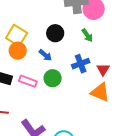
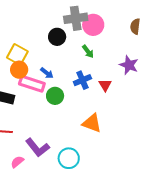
black circle: (55, 33) -> (57, 37), moved
pink rectangle: (28, 81) -> (32, 84), moved, size x1.4
orange triangle: (100, 92) -> (92, 123), moved

